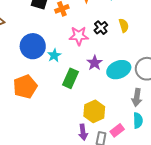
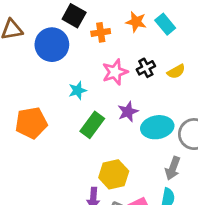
yellow semicircle: (124, 26) -> (176, 71), turned 64
pink star: (79, 36) -> (115, 72), turned -30
blue circle: (33, 46) -> (52, 45), moved

